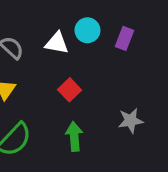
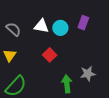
cyan circle: (87, 30) -> (60, 28), moved
green arrow: (74, 136) -> (67, 84), moved

